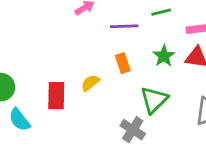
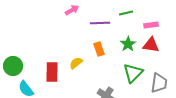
green triangle: (154, 100) -> (133, 73), moved

